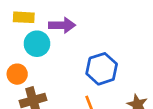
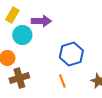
yellow rectangle: (24, 17) -> (12, 15), turned -63

